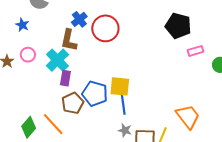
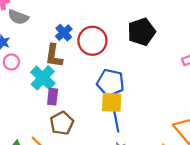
black pentagon: (178, 26) -> (141, 32), moved, turned -30
pink circle: (28, 55) -> (11, 62), moved
blue pentagon: (95, 94) -> (111, 83), moved

